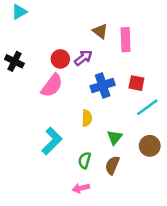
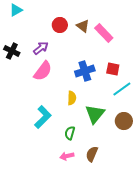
pink rectangle: (126, 40) -> (104, 33), turned -42
purple arrow: (83, 58) -> (41, 48), moved
red circle: (60, 59) -> (60, 25), moved
green triangle: (115, 137) -> (95, 114), size x1.5
brown semicircle: (112, 165) -> (92, 154), moved

